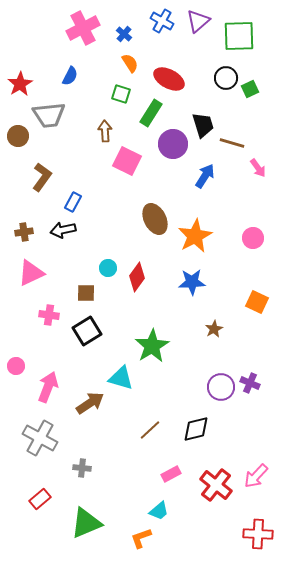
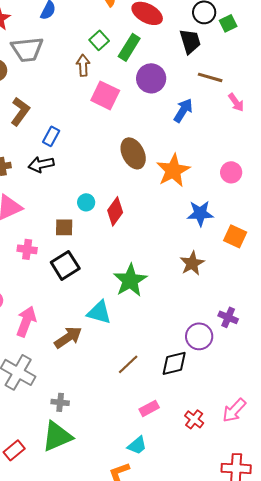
green square: (121, 94) -> (99, 40), moved, turned 30
black trapezoid: (203, 125) -> (190, 41), moved
blue star: (192, 282) -> (200, 213), moved
brown star: (214, 329) -> (192, 263), size x1.4
purple circle: (221, 387) -> (199, 336), moved
red cross: (216, 485) -> (194, 419), size x0.6
red rectangle: (40, 499) -> (14, 450), moved
green triangle: (86, 523) -> (57, 436), moved

